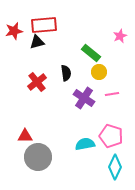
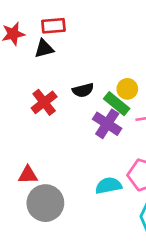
red rectangle: (44, 25) -> (53, 26), size x0.7
green rectangle: (91, 53) -> (117, 104), moved
black semicircle: (66, 73) -> (83, 90), turned 84

